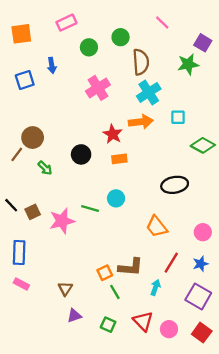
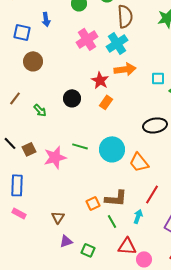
blue square: (25, 80) -> (22, 32), turned 30
cyan cross: (149, 92) -> (117, 43), moved
cyan square: (178, 117) -> (158, 78), moved
brown circle: (33, 138) -> (33, 61), moved
orange rectangle: (119, 159) -> (106, 102), turned -48
cyan circle: (116, 198) -> (112, 149), moved, size x1.6
green line: (115, 292) -> (112, 221), moved
red triangle: (143, 321) -> (127, 246), turned -42
green square: (108, 325) -> (88, 250), moved
pink circle: (169, 329) -> (144, 259), moved

